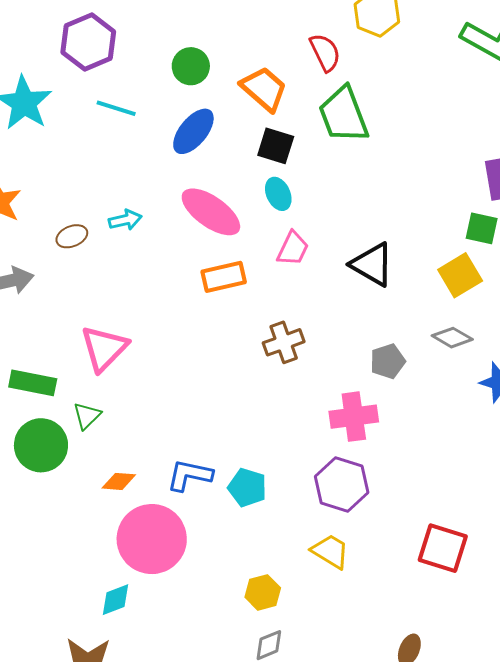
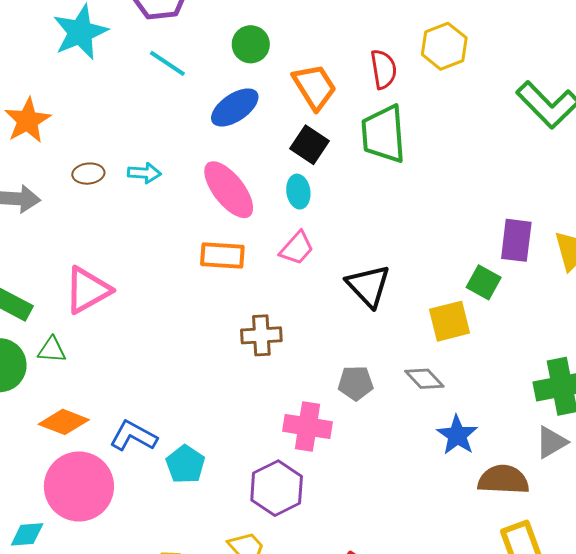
green triangle: (87, 416) -> (52, 350), turned 32
orange diamond: (119, 481) -> (64, 422), size x1.4

